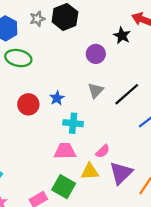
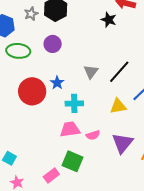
purple circle: (96, 54) -> (53, 44), moved
red circle: (28, 104) -> (32, 91), size x1.4
pink semicircle: (103, 151) -> (93, 135), moved, turned 32
yellow triangle: (90, 172) -> (118, 106), moved

